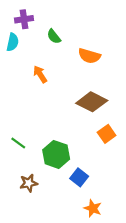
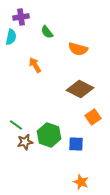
blue square: (79, 177) -> (76, 144), moved, turned -35
brown star: (29, 183) -> (25, 142), moved

